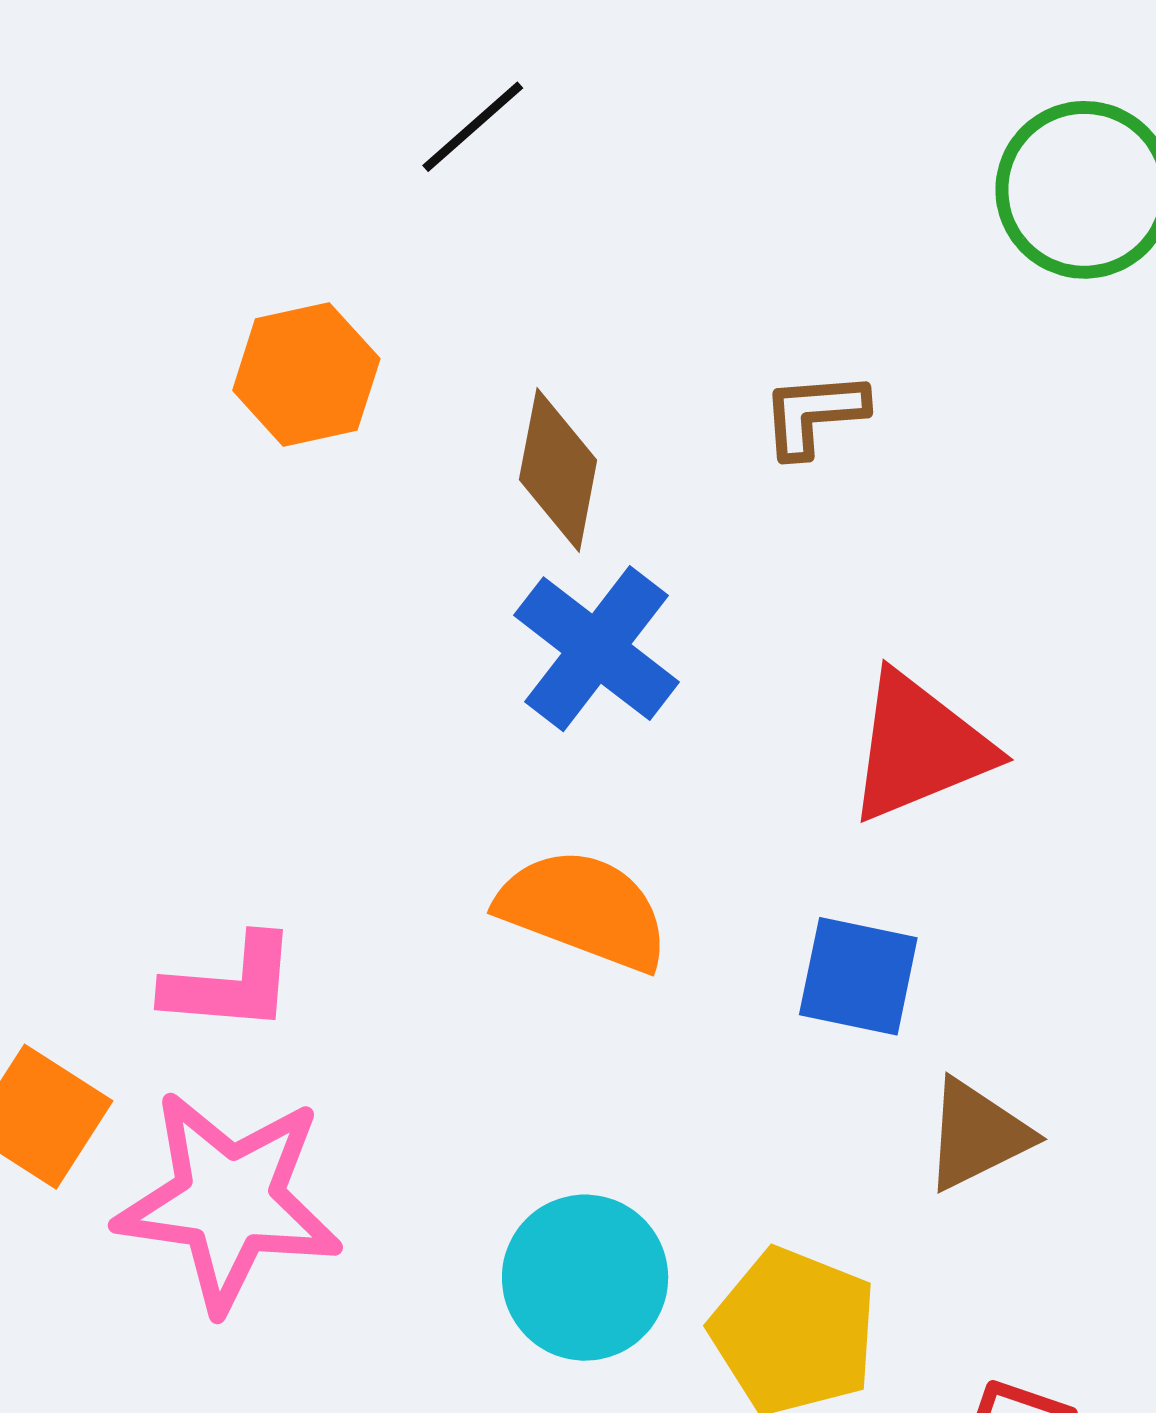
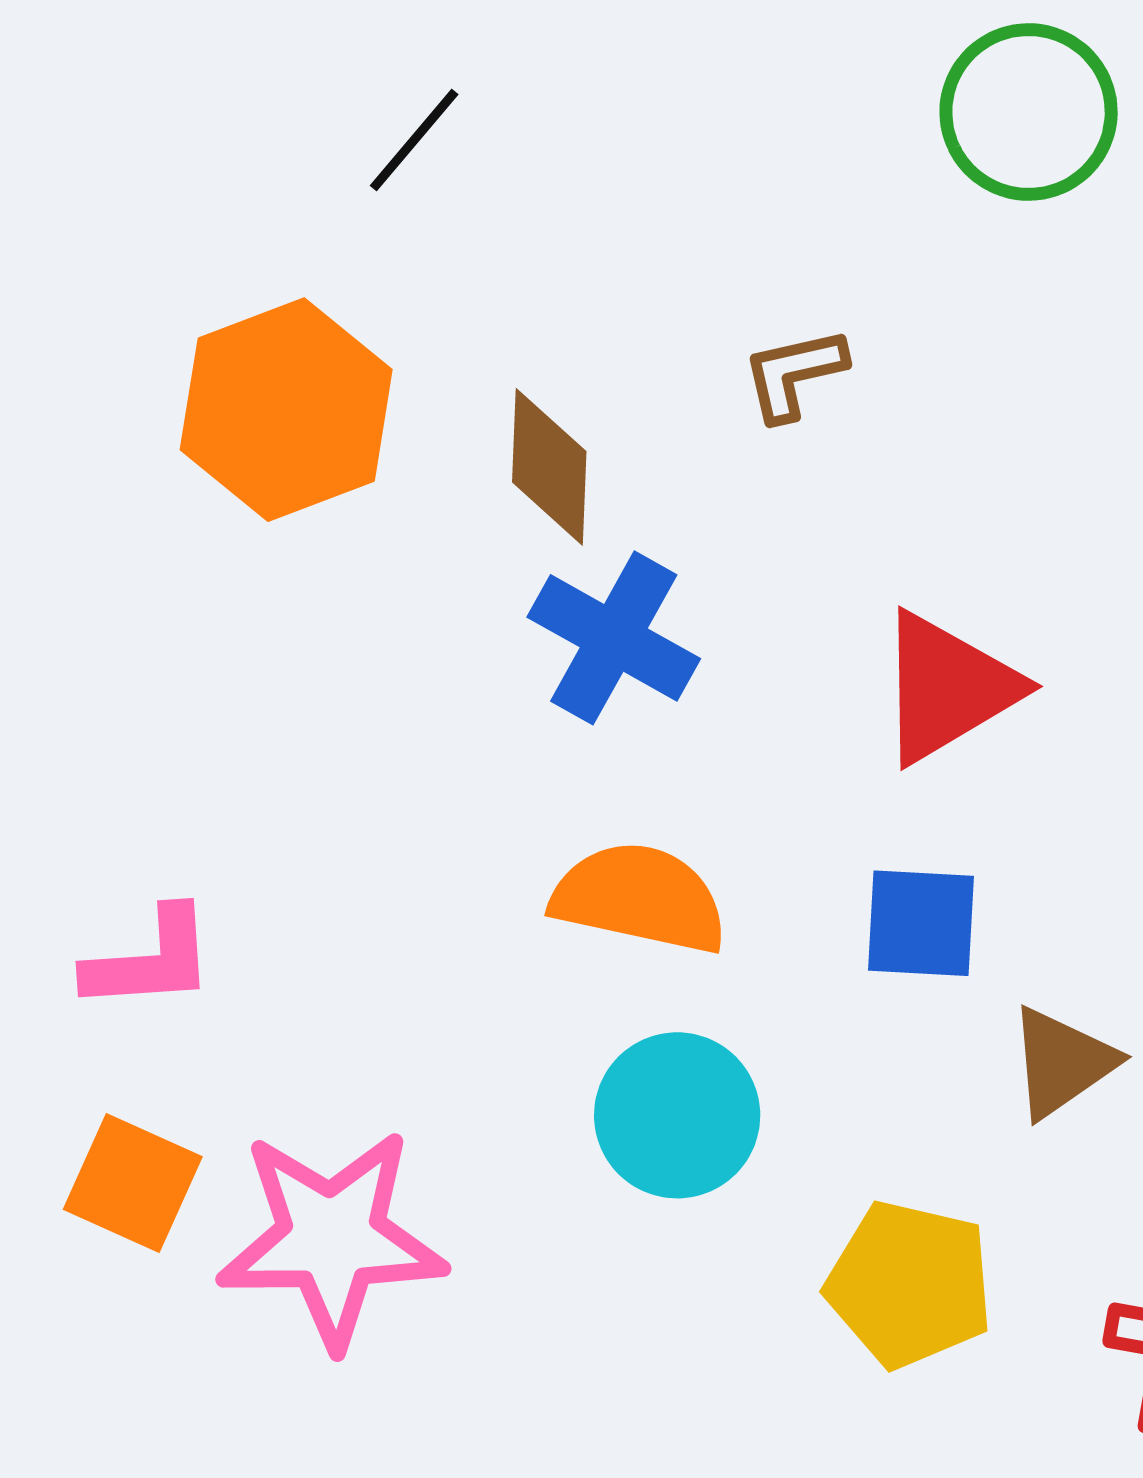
orange hexagon: (306, 374) -> (286, 410), size x1.5
pink L-shape: (230, 984) -> (150, 960), moved
cyan circle: (585, 1278) -> (677, 1115), moved

